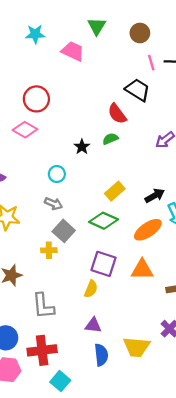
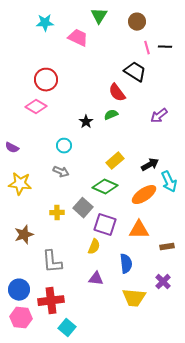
gray square: (64, 231) -> (83, 208), moved
blue semicircle: (101, 355) -> (126, 264), moved

